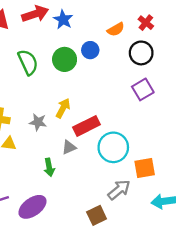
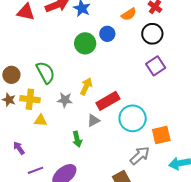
green semicircle: (28, 62) -> (45, 73), moved

